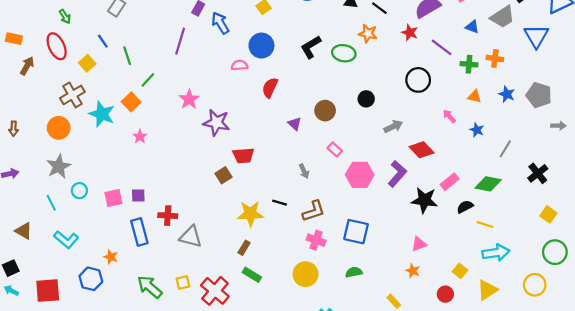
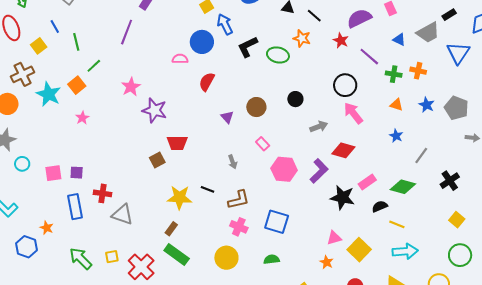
blue arrow: (220, 23) -> (225, 24), moved
pink arrow: (449, 116) -> (353, 113), moved, size x1.6
red diamond: (422, 150) -> (343, 150), turned -35
yellow square: (460, 271) -> (359, 250), moved, size x1.6
green rectangle: (252, 275) -> (177, 254), size x1.4

